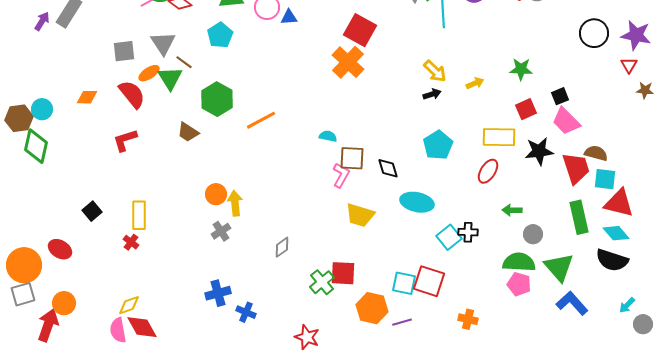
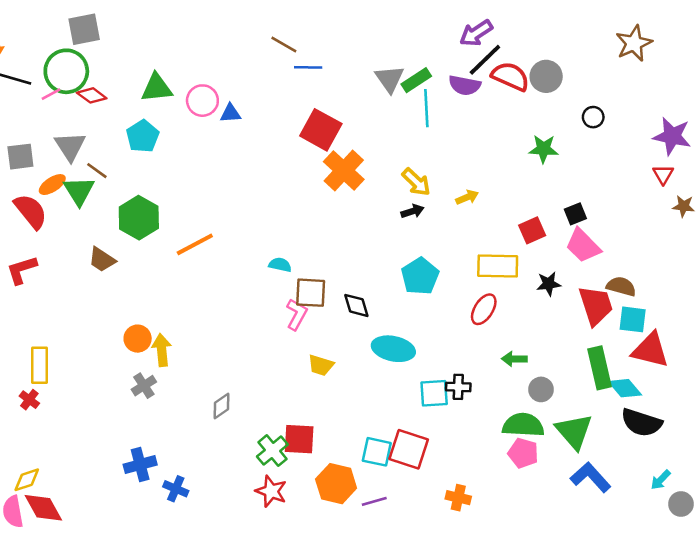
black circle: (594, 33) -> (593, 117), moved, size x0.6
orange cross: (348, 62) -> (344, 171), moved
green star: (521, 69) -> (544, 149), moved
black star: (539, 151) -> (549, 284), size x0.7
yellow trapezoid: (360, 215) -> (321, 365), size x0.7
cyan diamond: (616, 233) -> (625, 388), moved
cyan square: (449, 237) -> (434, 393), turned 35
red star: (307, 337) -> (271, 491), moved

